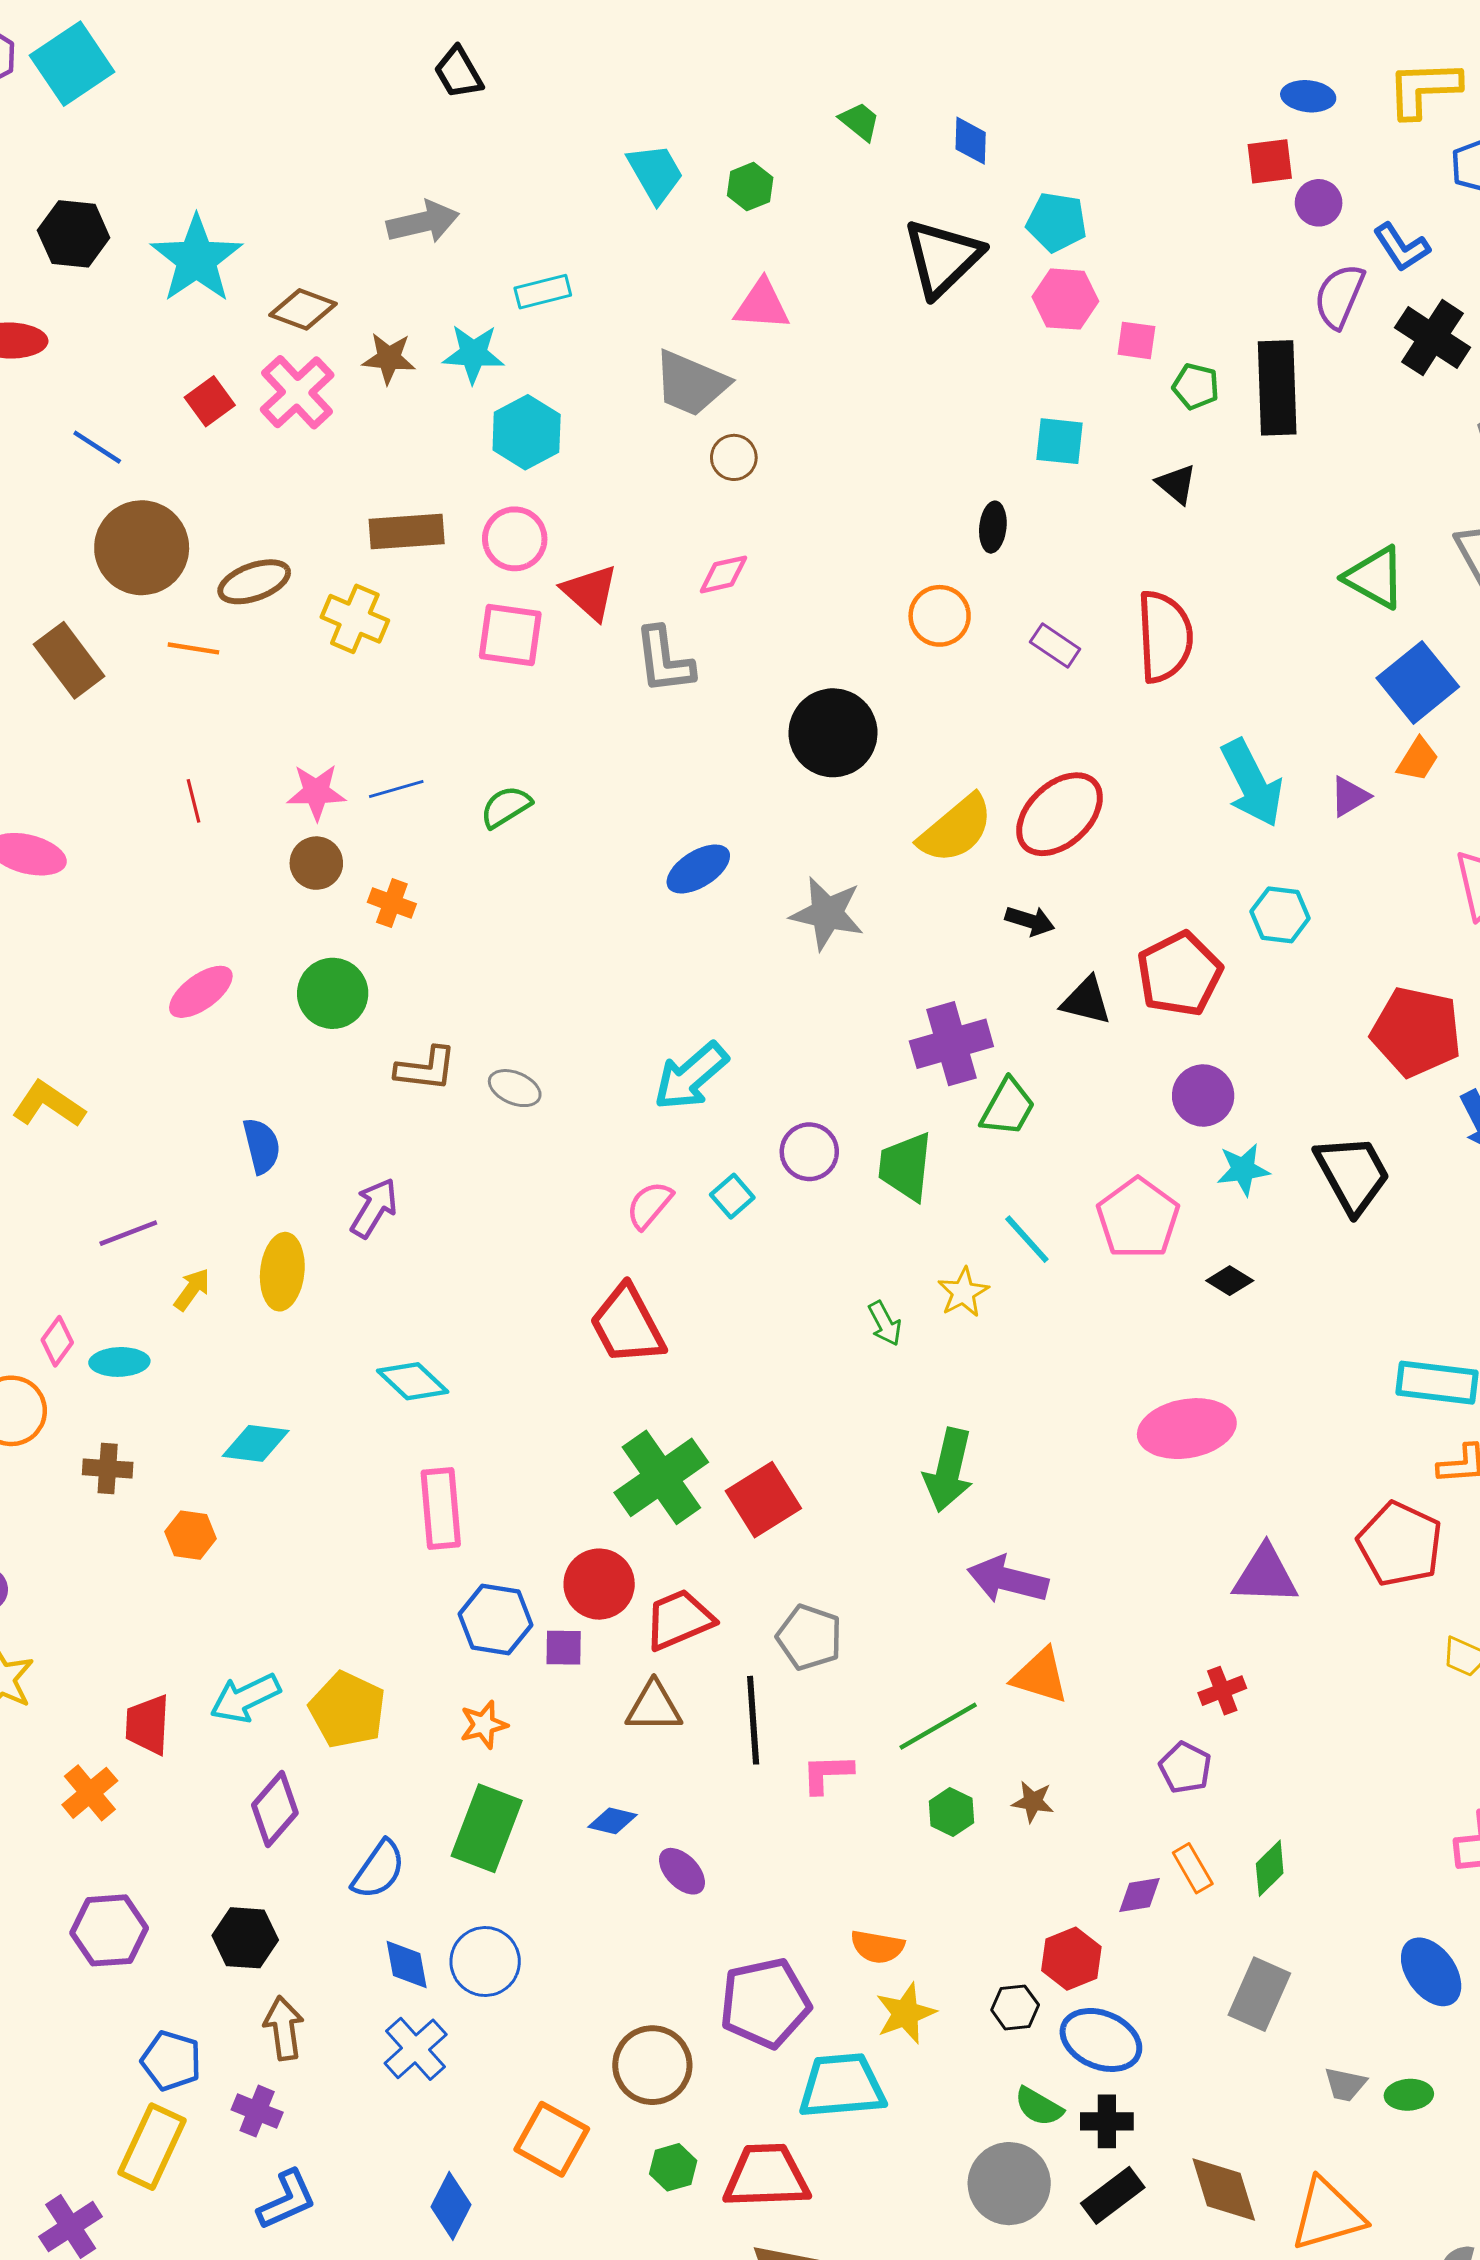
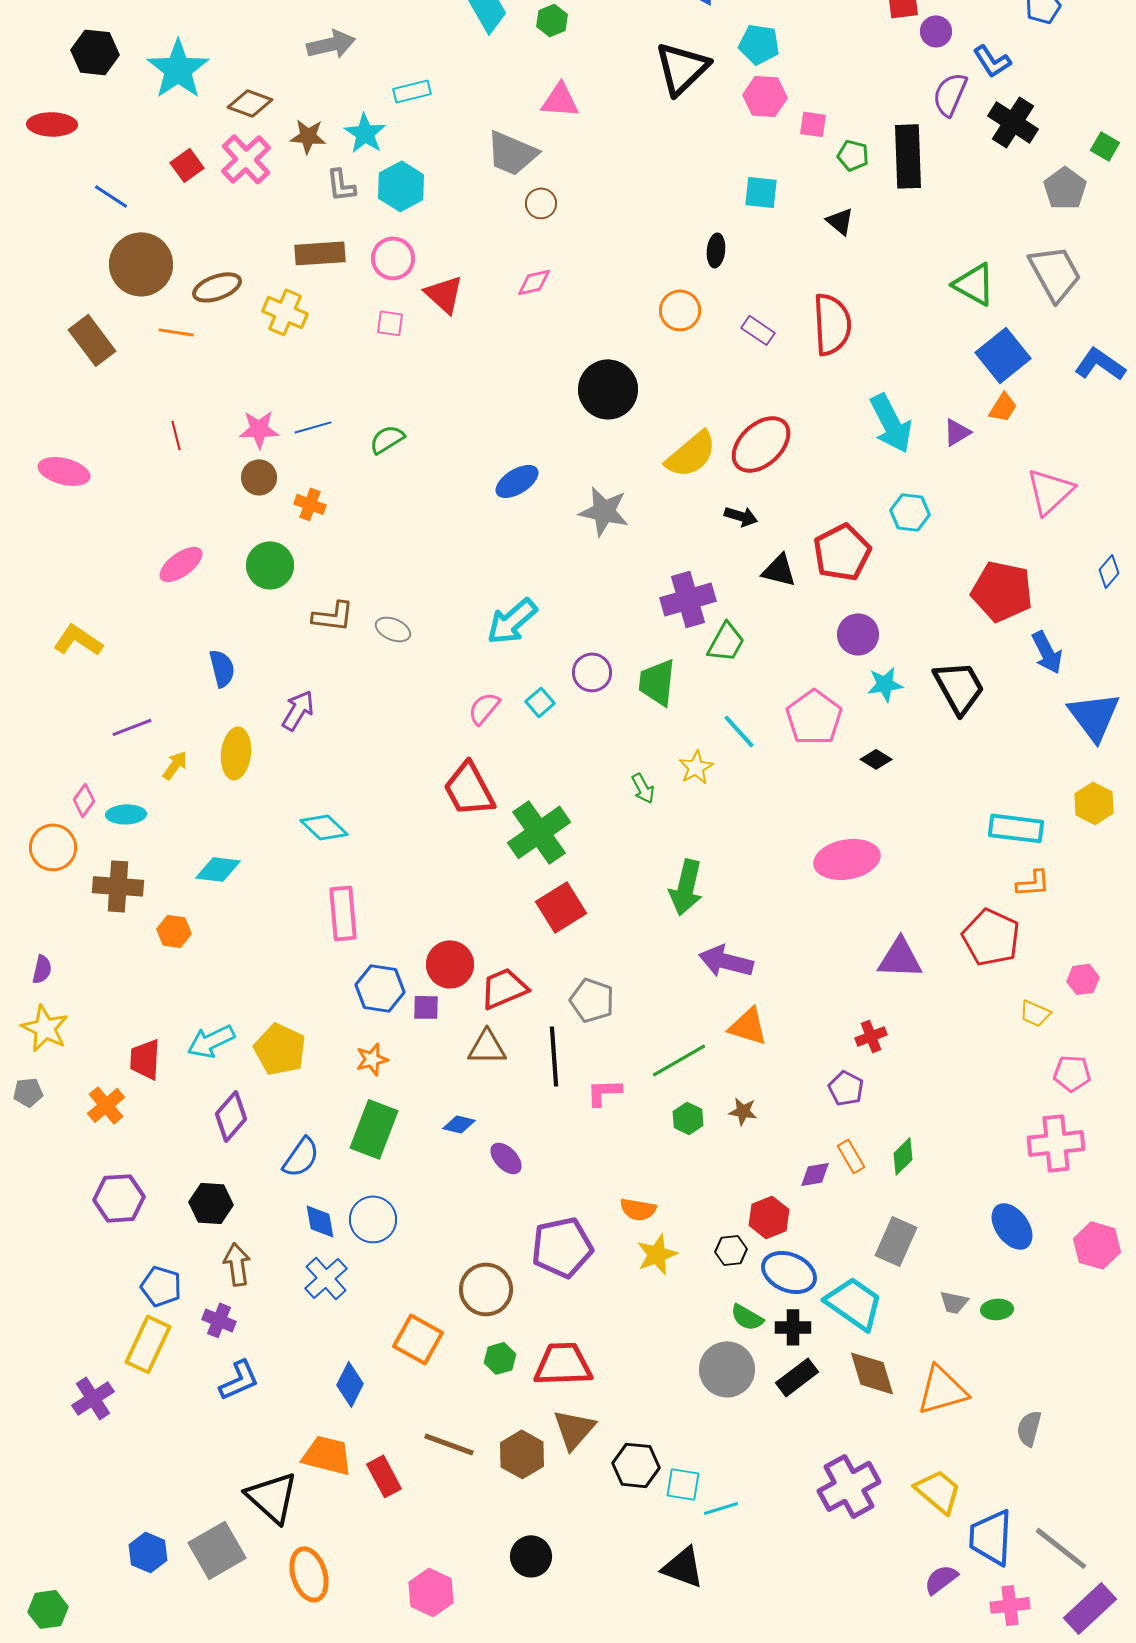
cyan star: (473, 354) -> (365, 133), turned 30
pink square: (510, 635) -> (390, 323), size x0.6
gray L-shape: (664, 660) -> (341, 185), moved, size x0.7
brown cross: (108, 1469) -> (118, 886), size x1.5
green cross: (661, 1477) -> (539, 832), moved
cyan trapezoid: (842, 2086) -> (854, 1303), moved, turned 40

